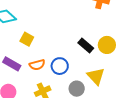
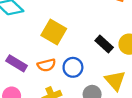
yellow square: (27, 39) -> (54, 32), moved, size x1.5

